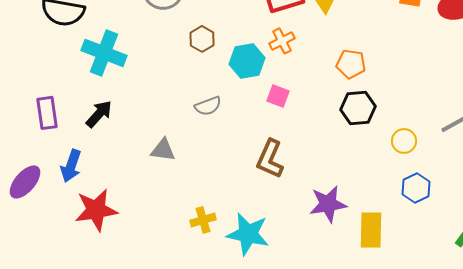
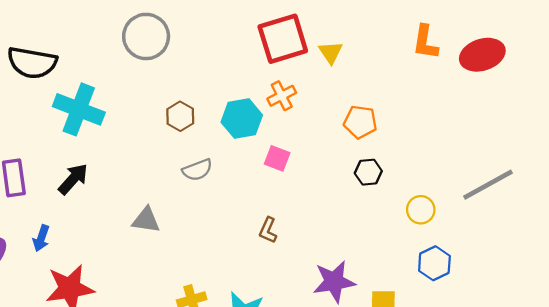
brown hexagon: (202, 39) -> (180, 116), moved
black hexagon: (358, 108) -> (368, 172), size x0.7
brown L-shape: (270, 159) -> (268, 230), size x0.6
blue arrow: (71, 166) -> (41, 238), size x0.7

